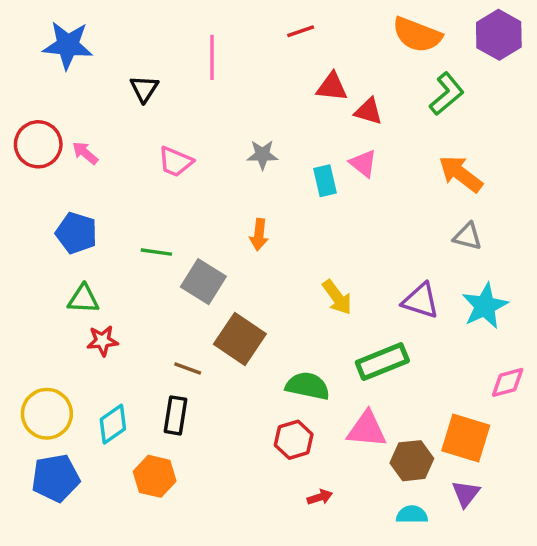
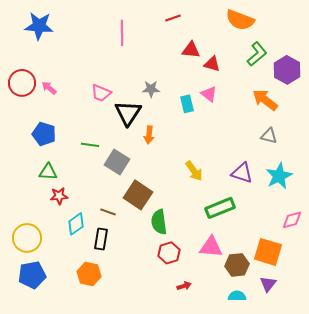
purple hexagon: (499, 35) -> (287, 70), moved
black triangle: (144, 89) -> (128, 113), moved, size x1.6
green semicircle: (308, 386) -> (159, 222), moved, turned -110
cyan diamond: (113, 424) -> (76, 224), moved

